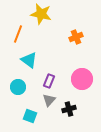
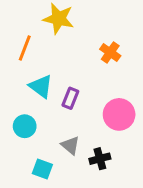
orange cross: (76, 37) -> (110, 52), turned -32
purple rectangle: (49, 81) -> (70, 98), moved
gray triangle: (49, 100) -> (70, 145), turned -32

